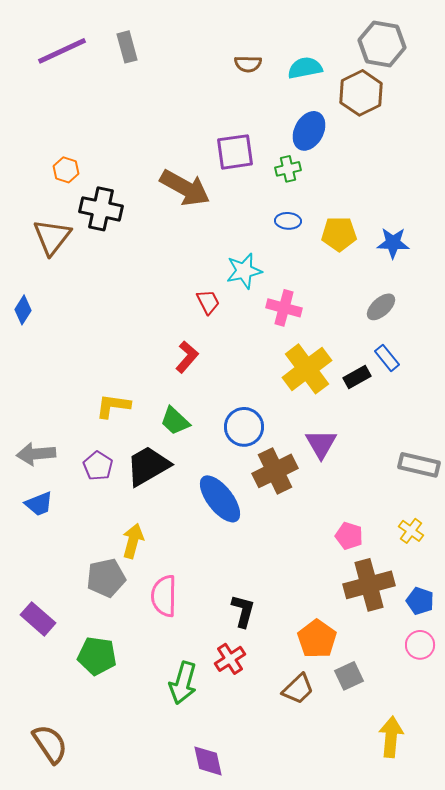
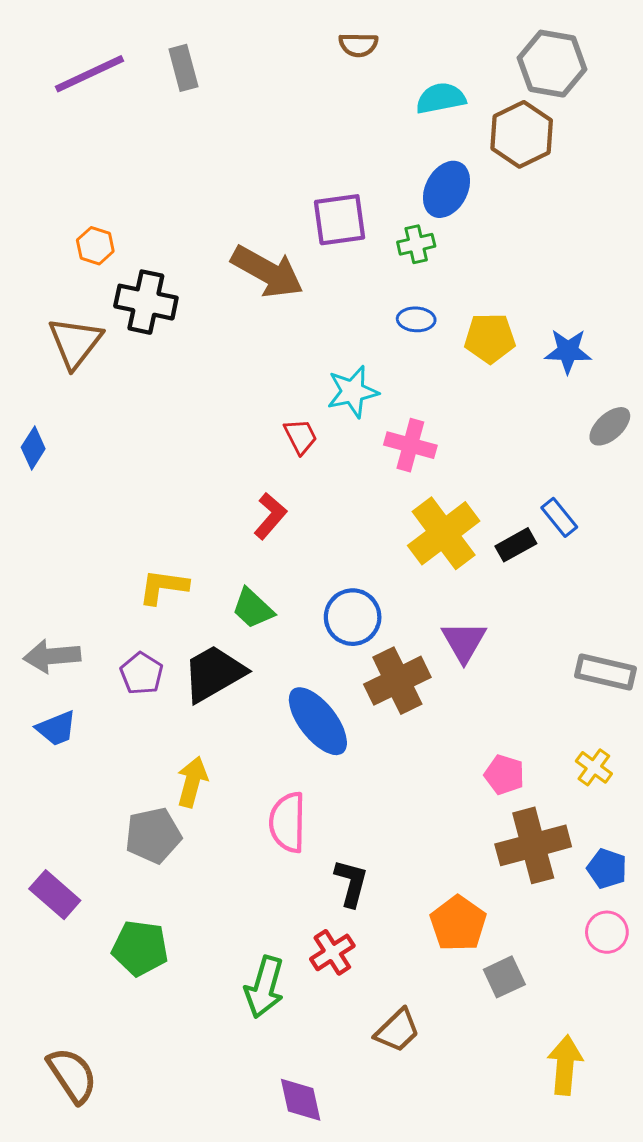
brown semicircle: (248, 64) -> (358, 45), moved
gray ellipse: (381, 307) -> (610, 426), moved
pink semicircle: (164, 596) -> (288, 822), moved
brown trapezoid: (298, 689) -> (397, 1030), moved

